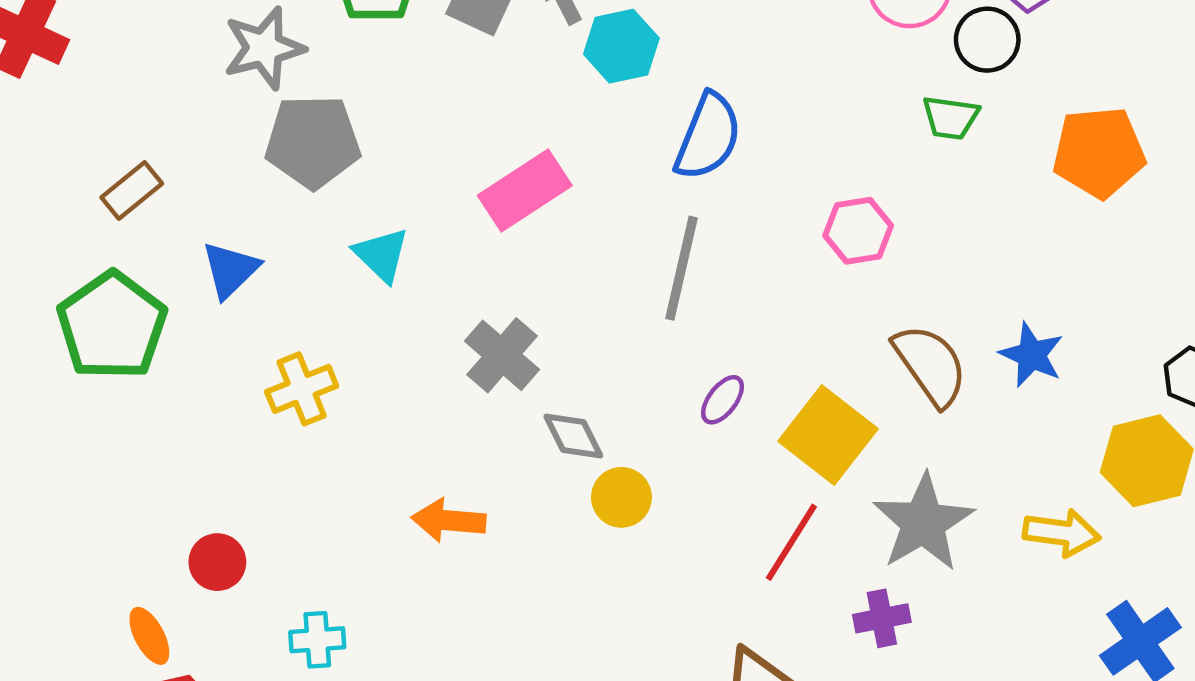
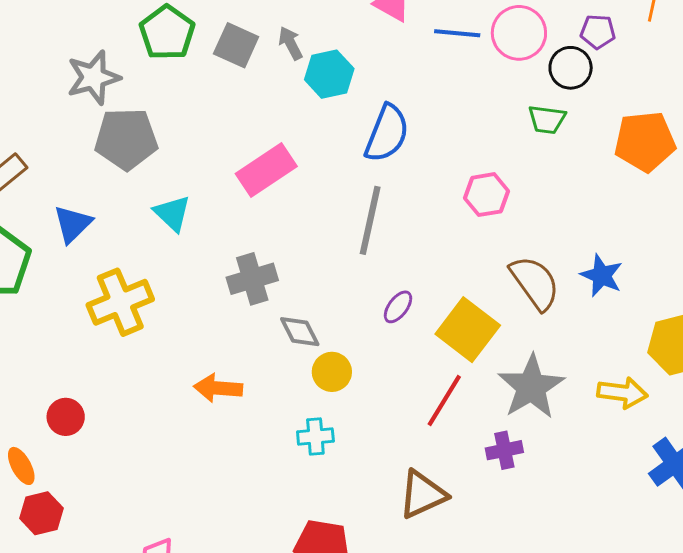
gray cross: (502, 355) -> (252, 279), turned 33
yellow cross: (302, 389) -> (120, 302), size x1.4
cyan cross: (317, 640) -> (315, 437), moved

